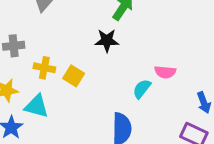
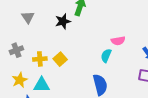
black star: (107, 41) -> (63, 21), moved
yellow square: (74, 76) -> (60, 59), turned 32

